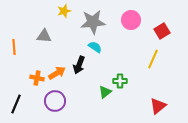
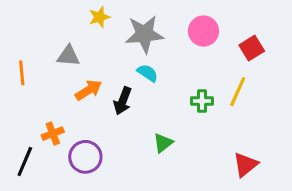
orange arrow: (57, 73) -> (89, 90), moved
orange cross: (37, 78) -> (53, 134), moved, turned -32
green cross: (120, 81) -> (202, 101), moved

